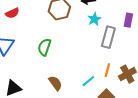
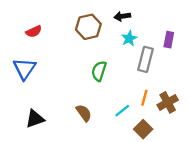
green semicircle: (44, 47) -> (99, 71), moved

